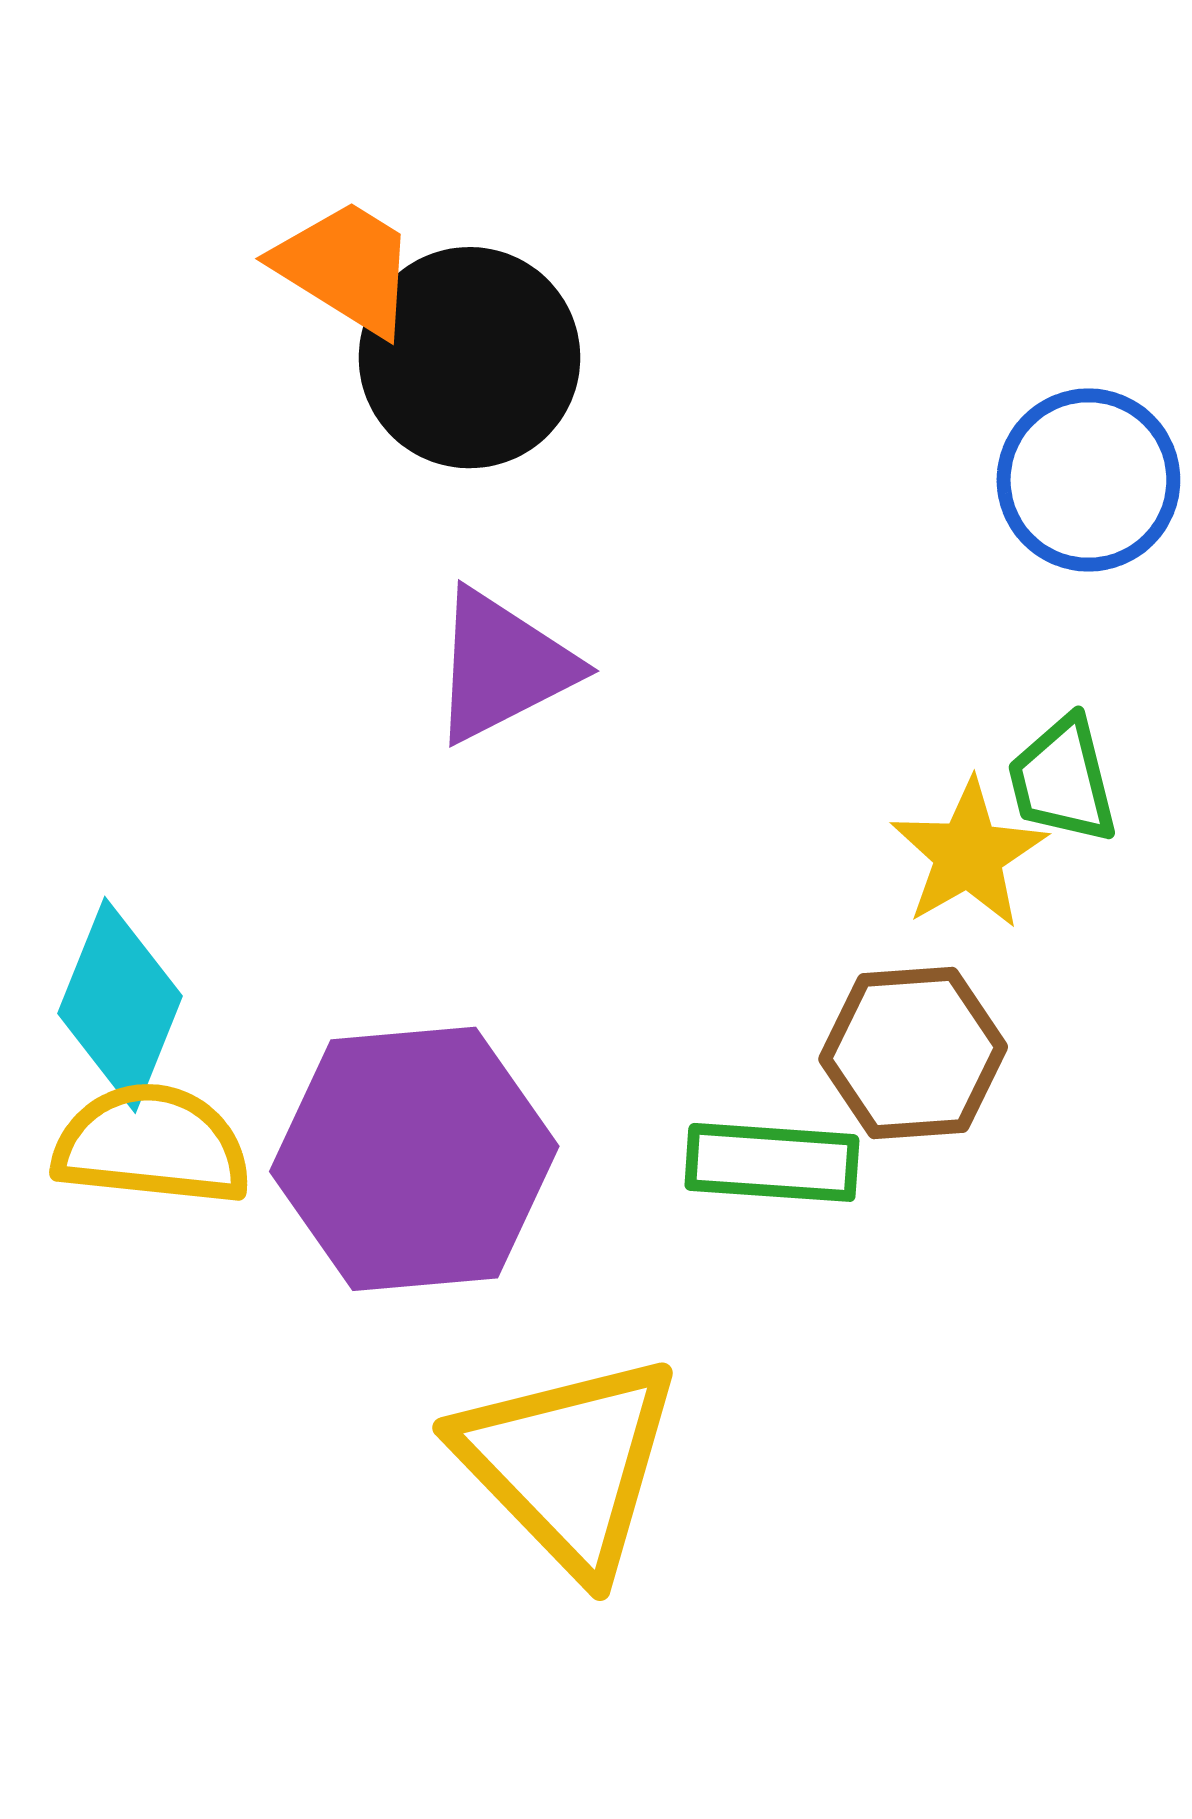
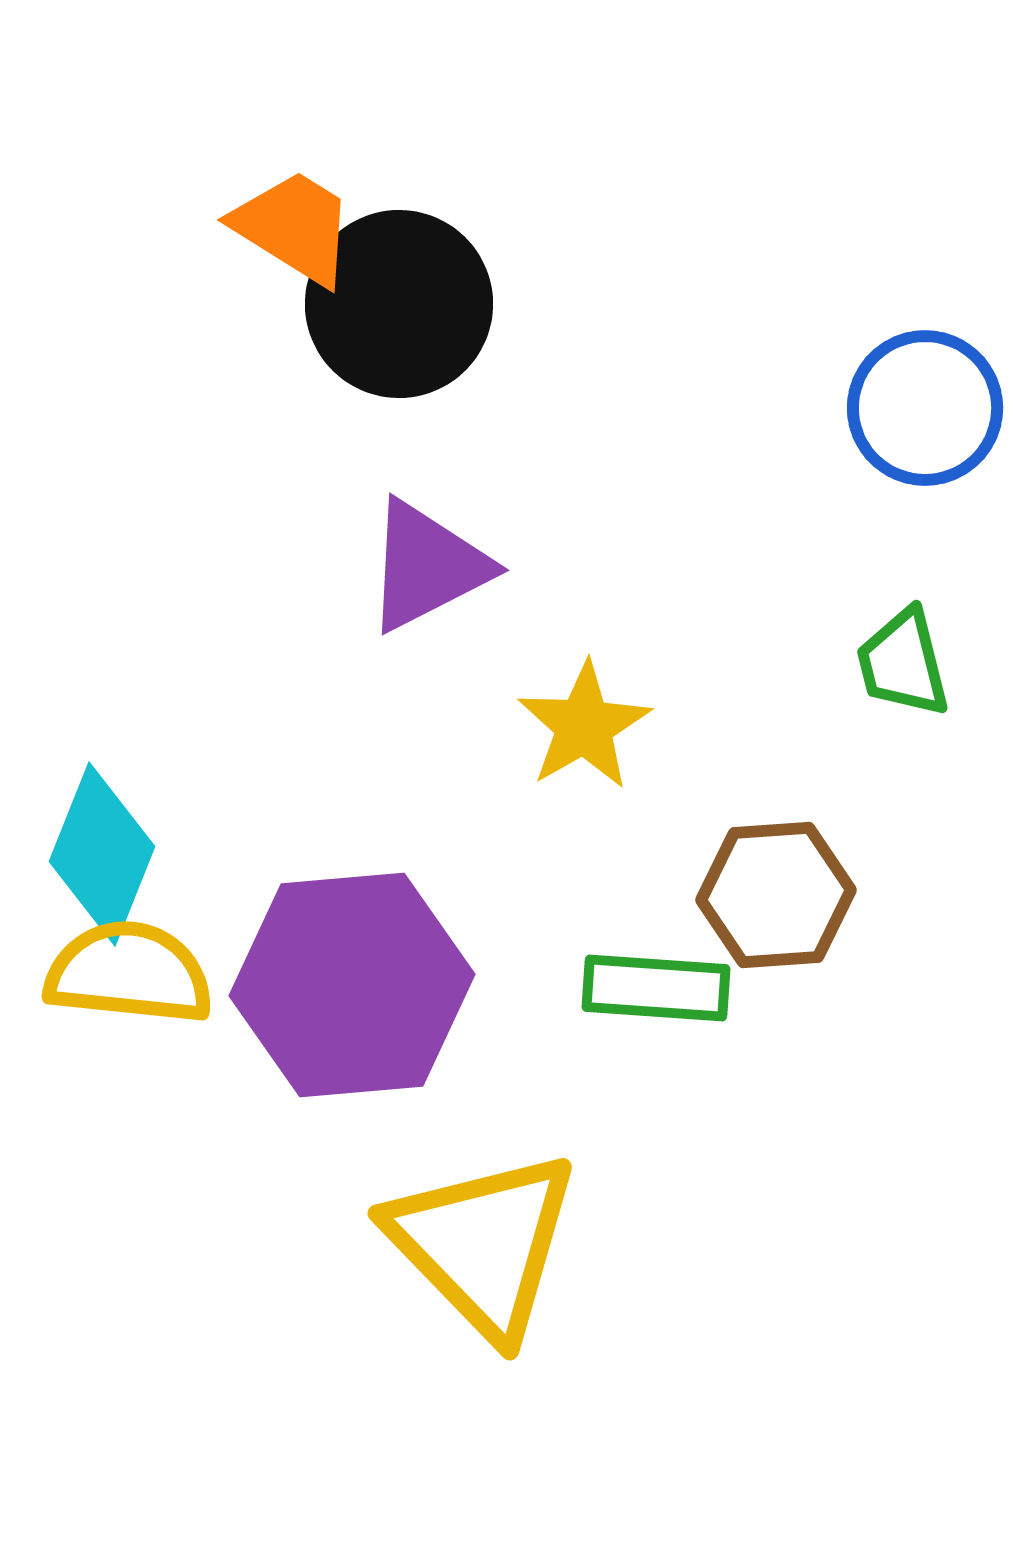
yellow star: (968, 854) -> (584, 726), moved

